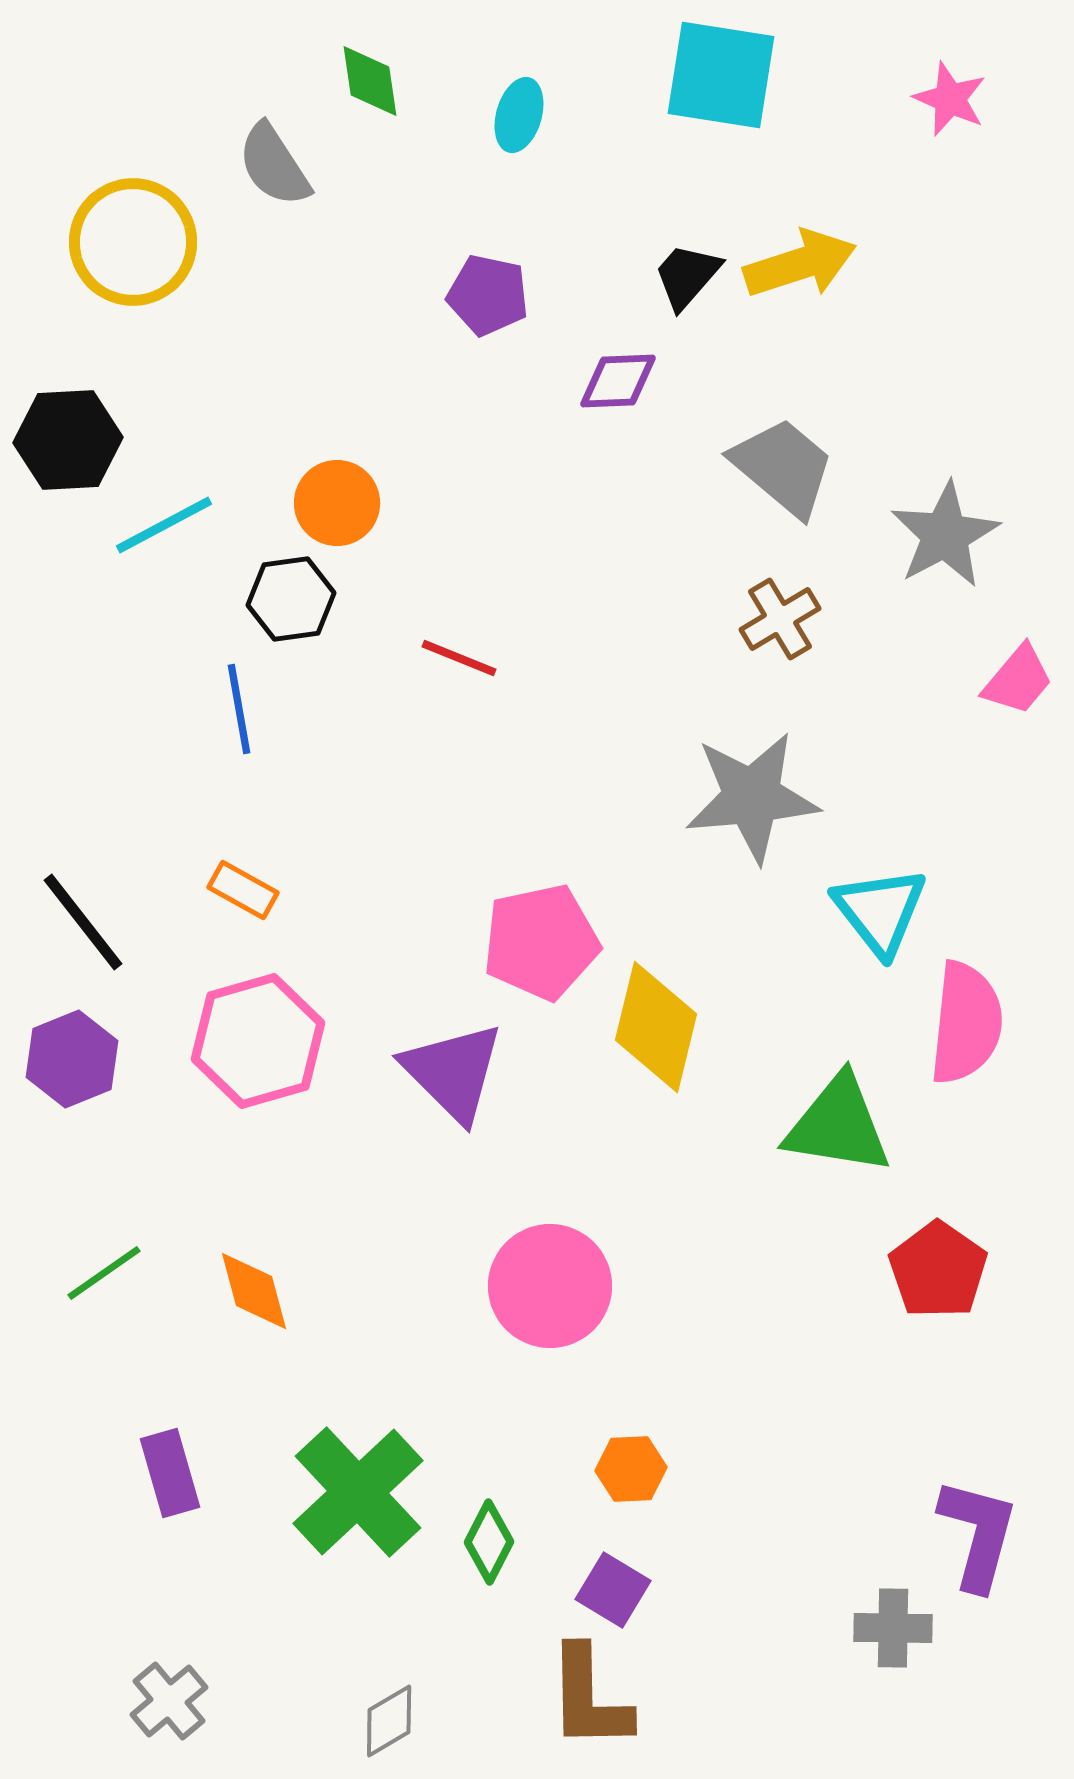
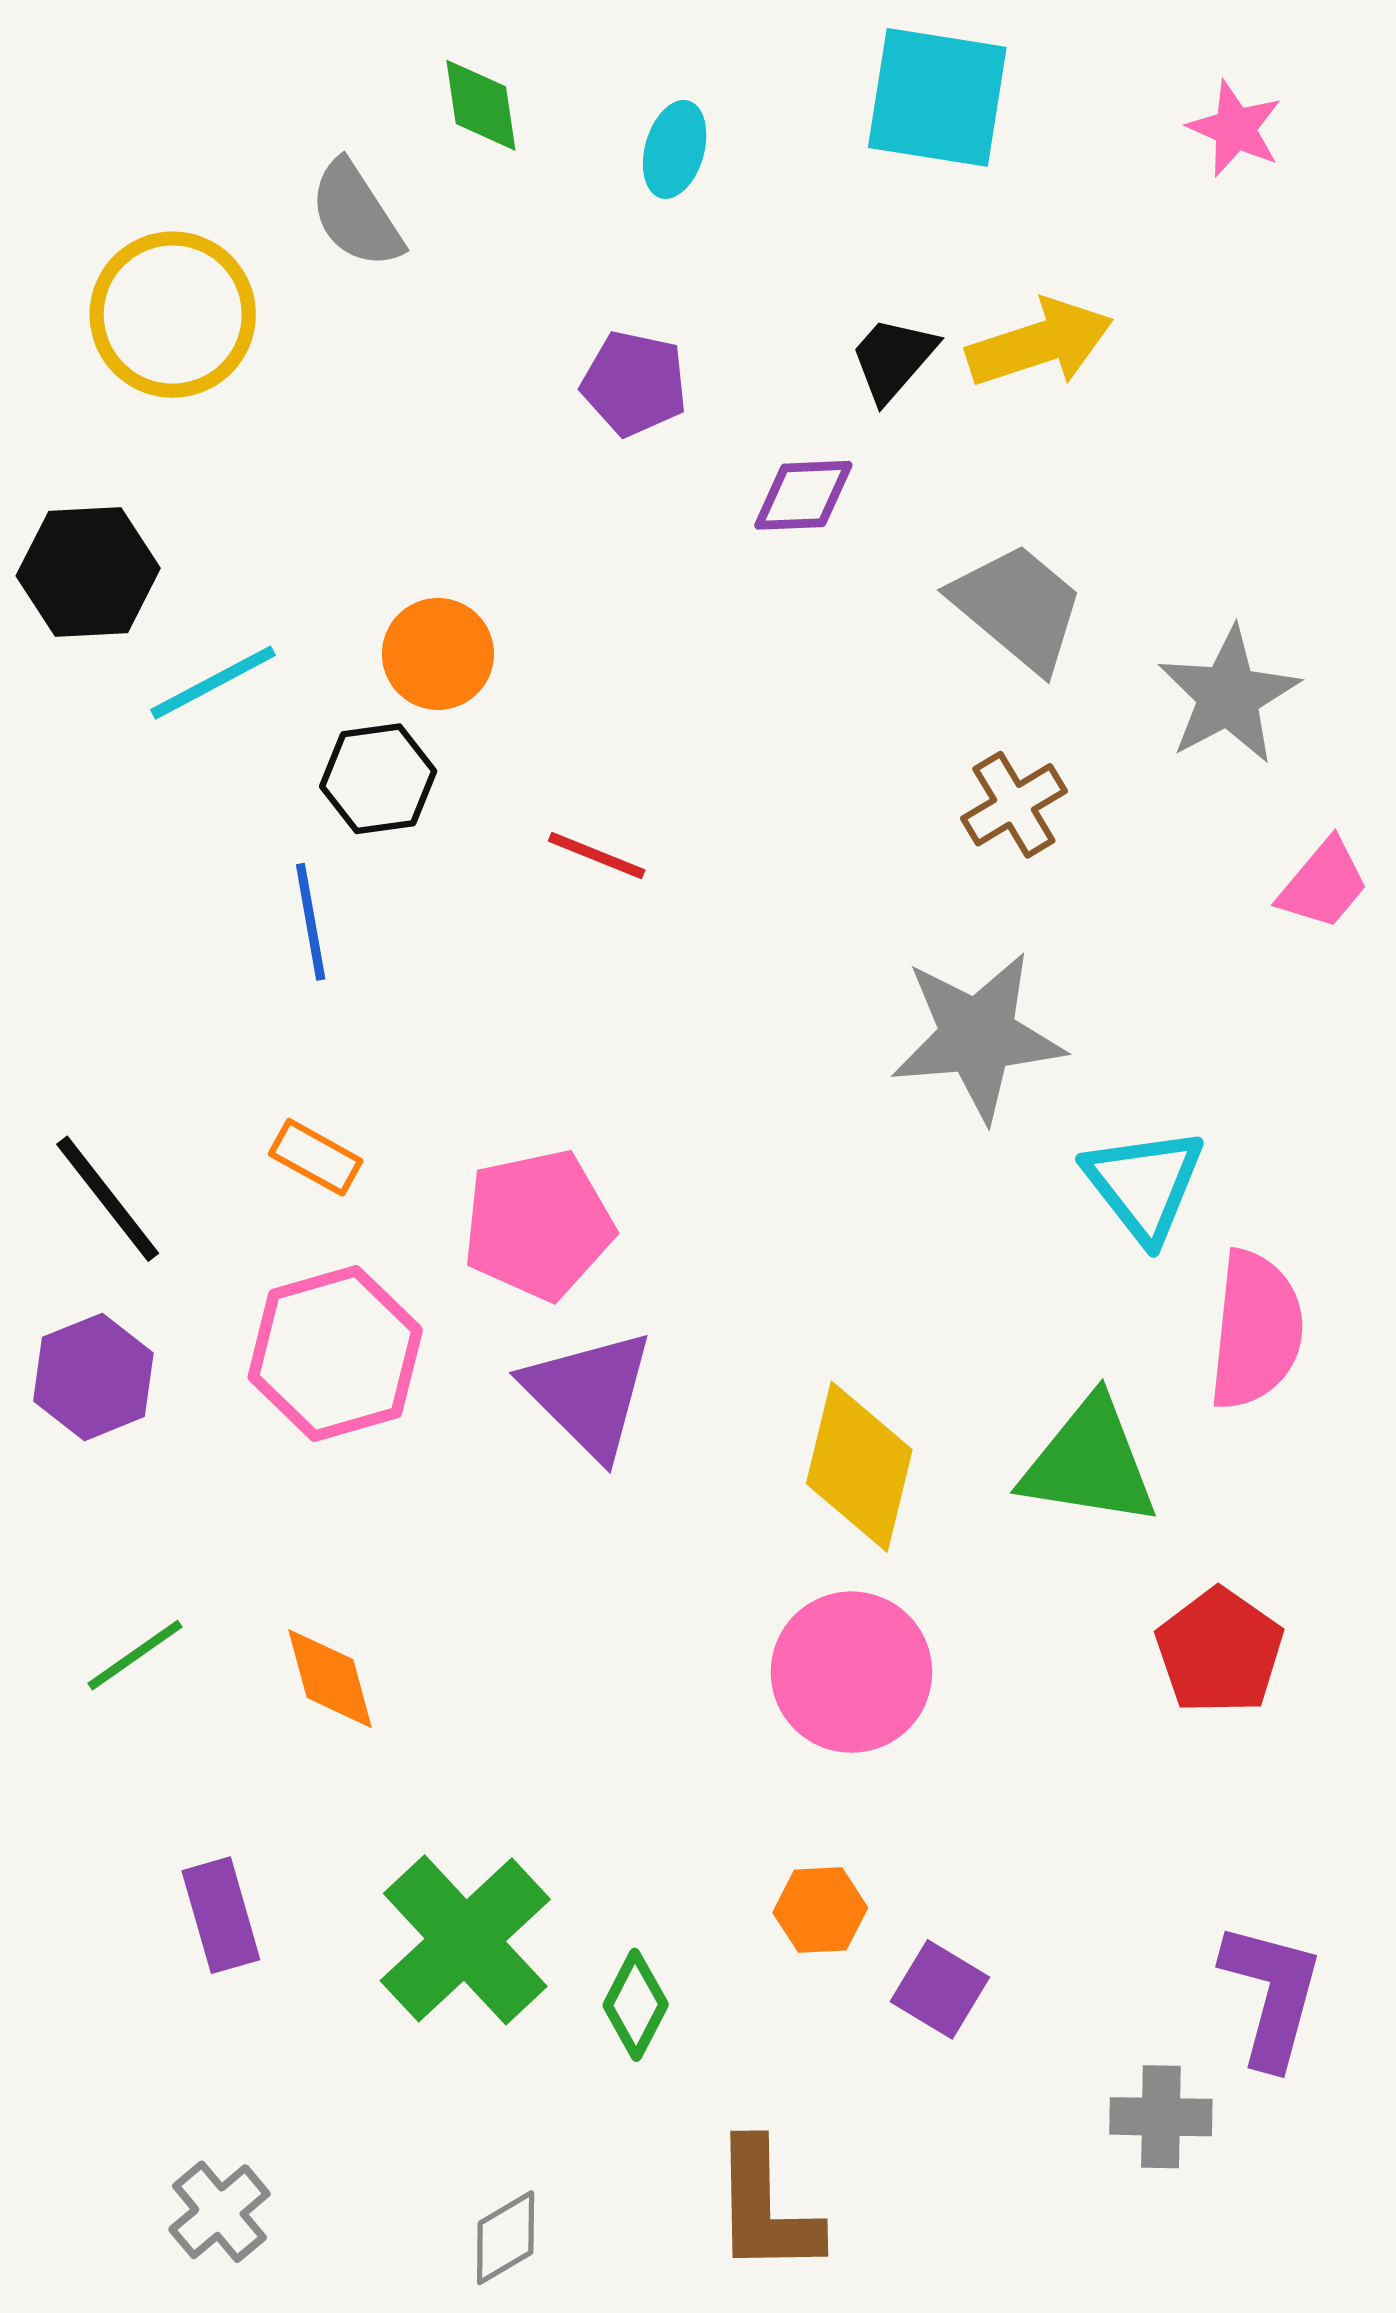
pink pentagon: (541, 942) -> (538, 1225), moved
yellow diamond: (656, 1027) -> (859, 1467), moved
pink circle: (550, 1286) -> (851, 1672), moved
purple square: (613, 1590) -> (940, 1989), moved

